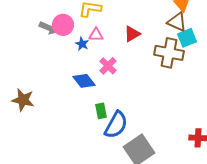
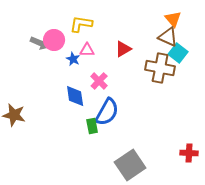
cyan square: (187, 38) -> (178, 53), turned -30
blue diamond: (84, 81) -> (75, 96), turned 30
blue semicircle: (116, 125) -> (107, 112), moved

